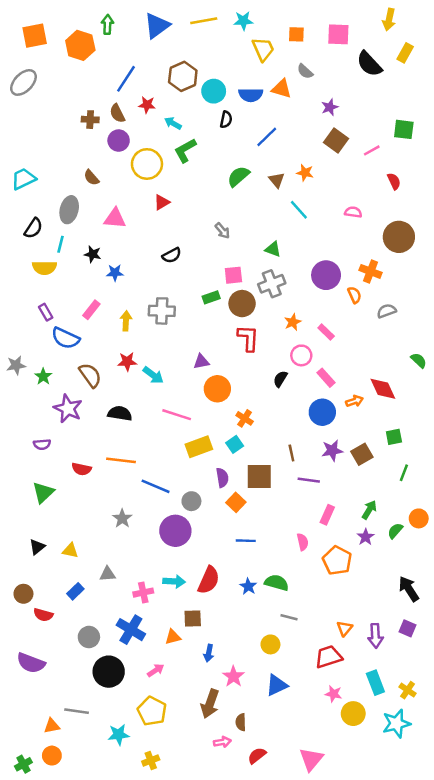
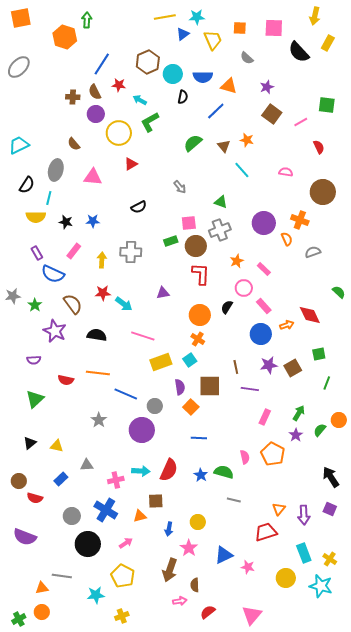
blue triangle: (157, 26) -> (183, 34), moved, size x0.6
orange square: (35, 36) -> (21, 18), moved
orange triangle: (282, 89) -> (229, 86), moved
black star: (93, 254) -> (66, 222), moved
orange circle: (217, 389) -> (200, 315), moved
pink semicircle: (303, 542) -> (245, 457), moved
yellow circle: (270, 644) -> (198, 522), moved
pink star: (333, 694) -> (248, 567), moved
cyan star: (396, 723) -> (321, 586), turned 30

